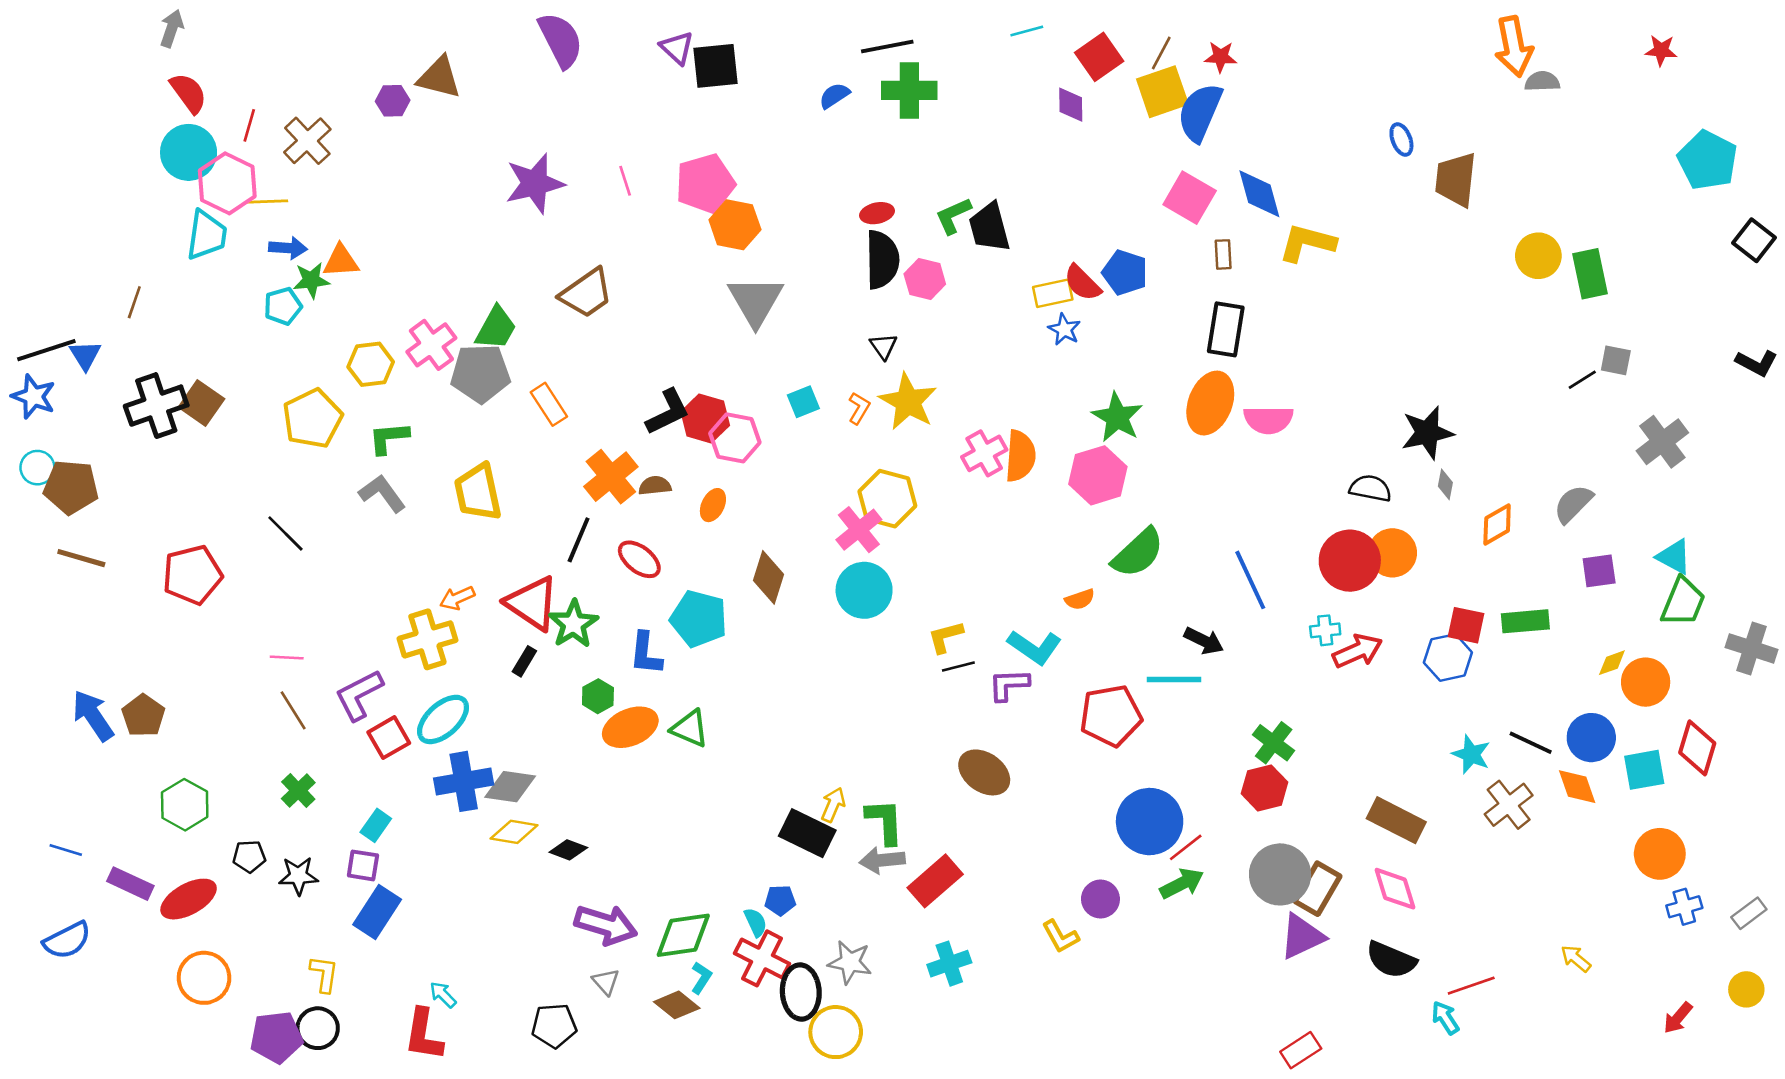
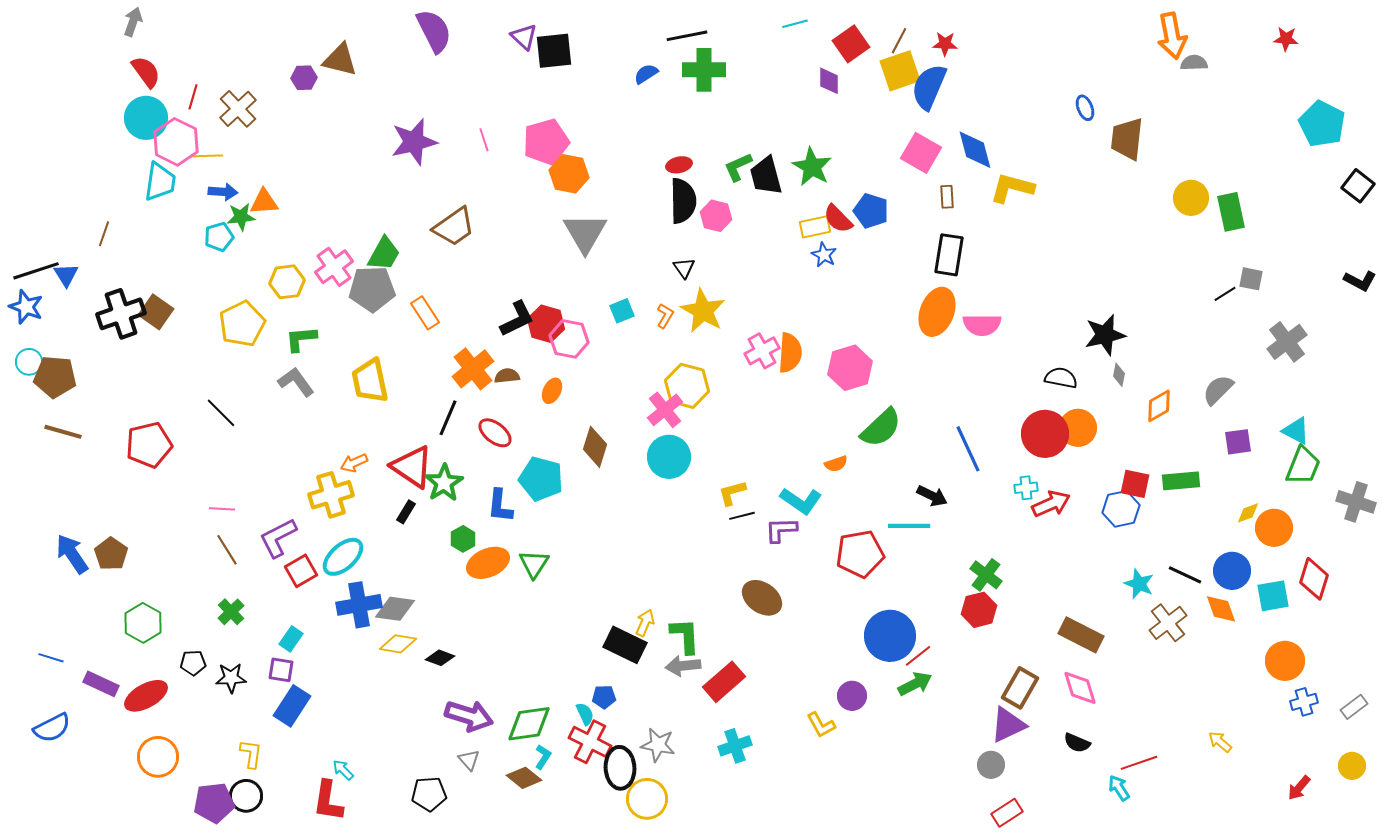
green star: (1117, 417) -> (812, 167), moved
green triangle: (690, 729) -> (534, 564), turned 40
gray circle: (1280, 874) -> (991, 765), moved, size x0.6
black semicircle: (1391, 960) -> (1077, 743), size x0.7

